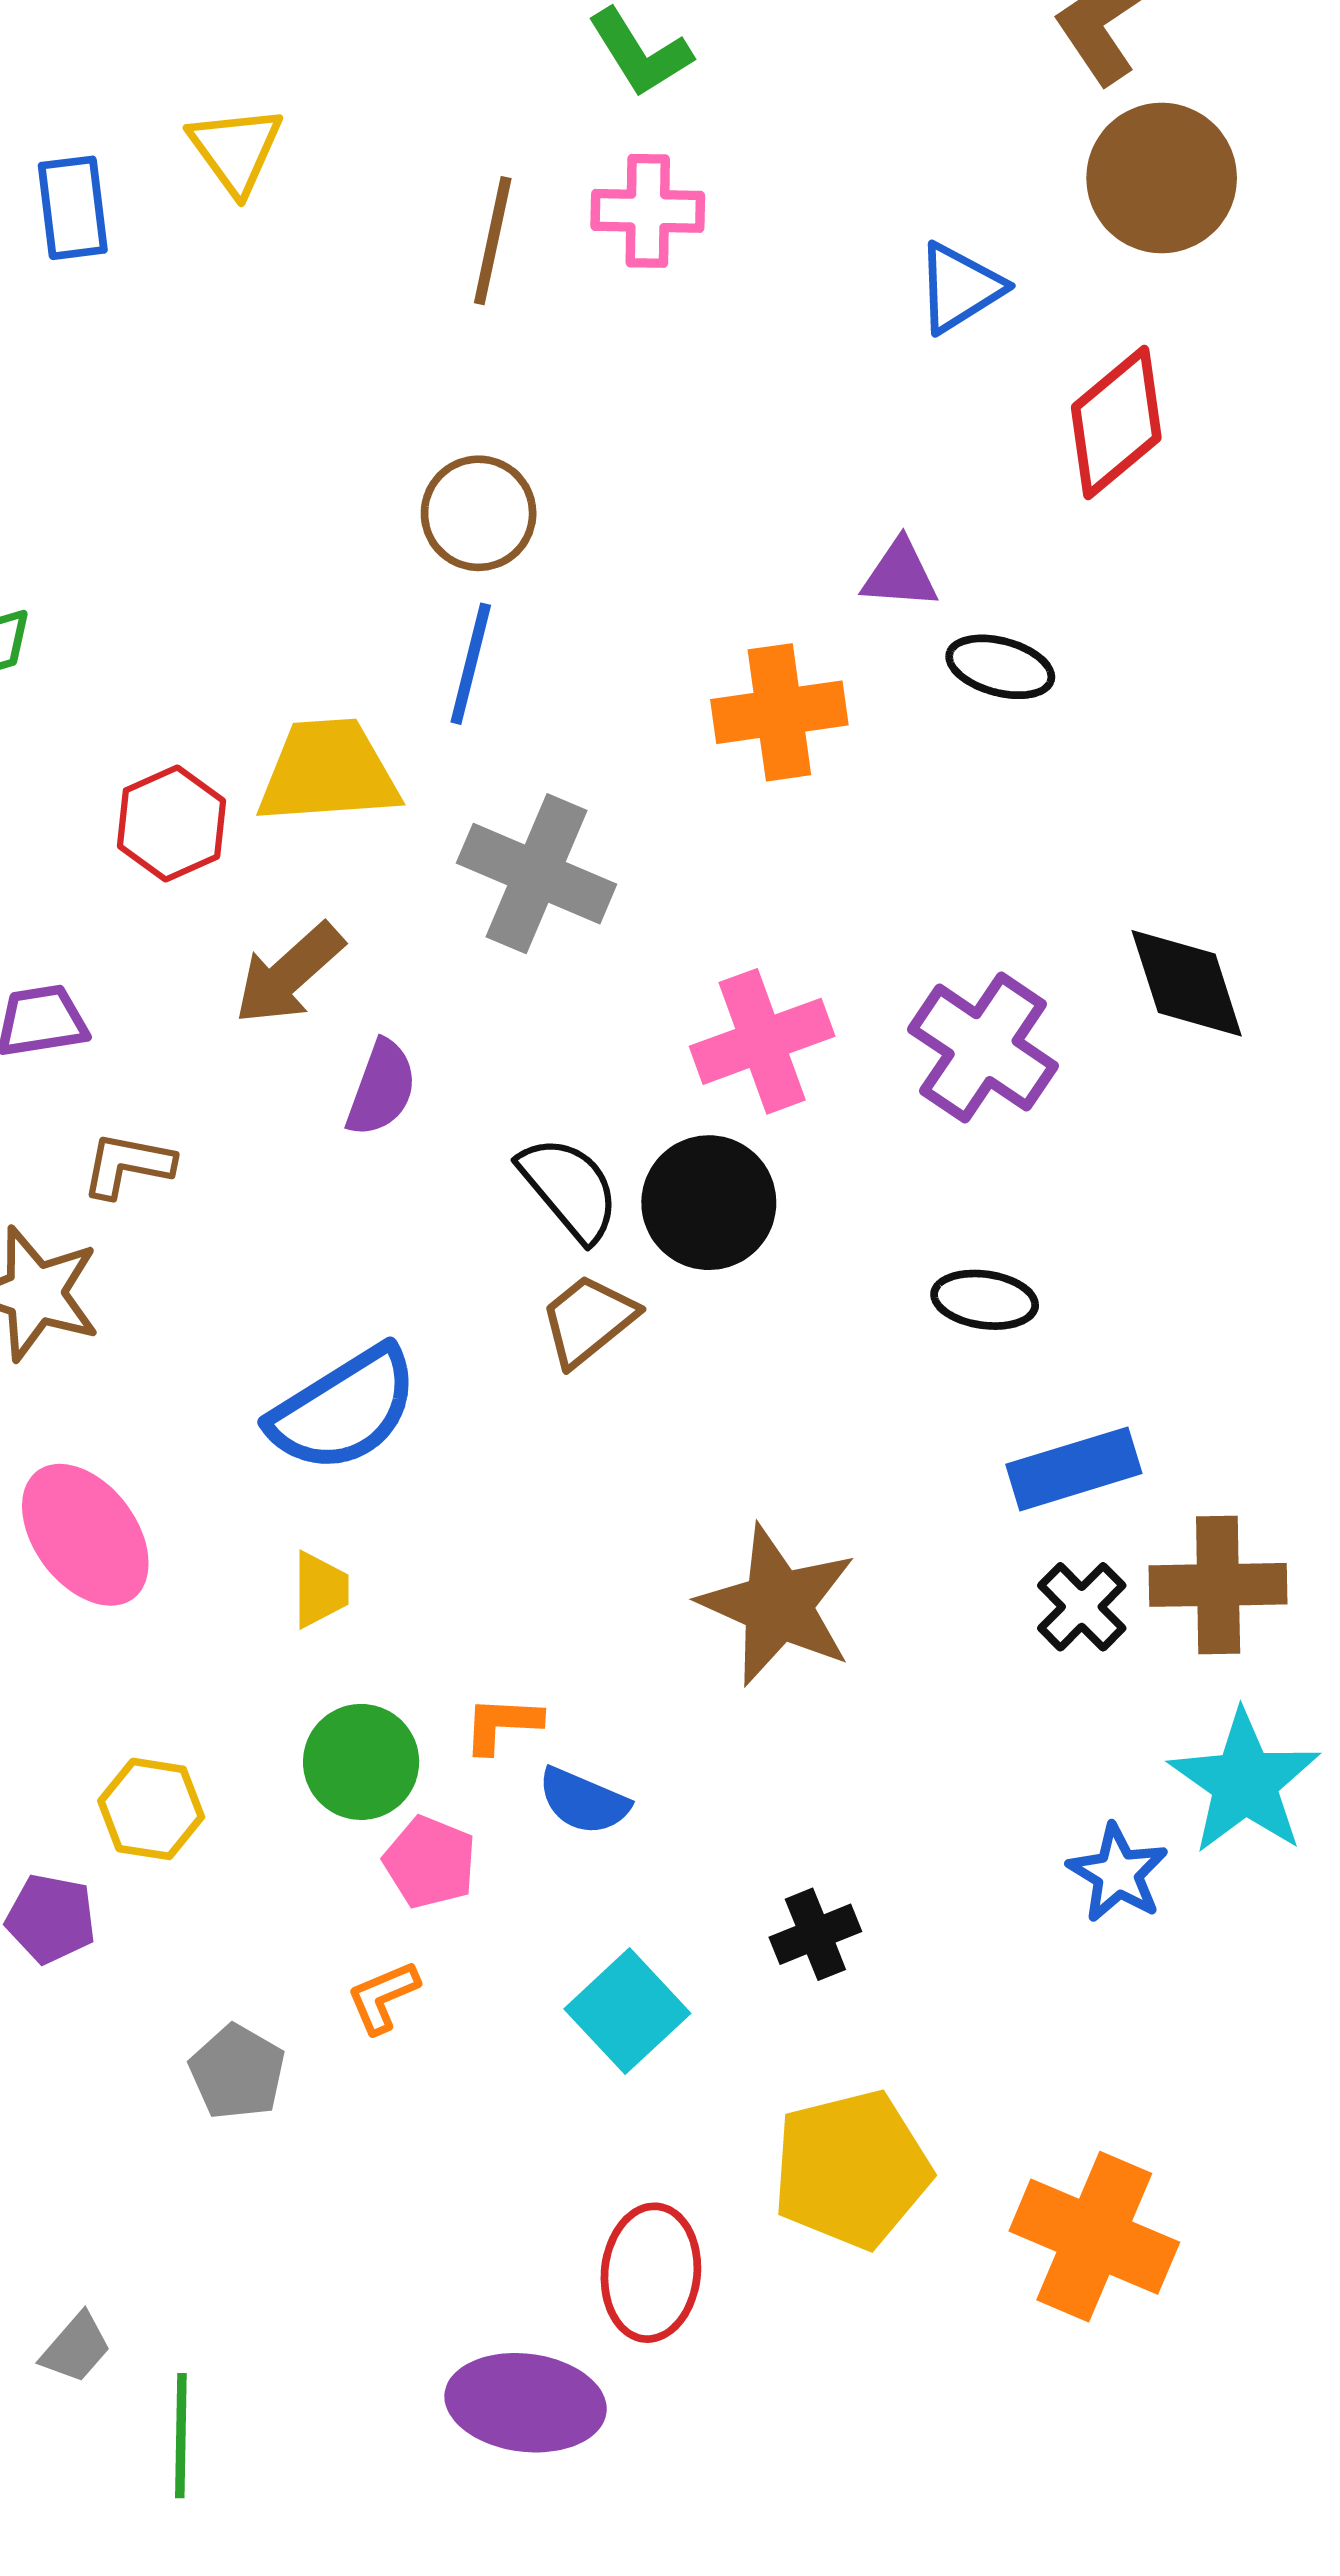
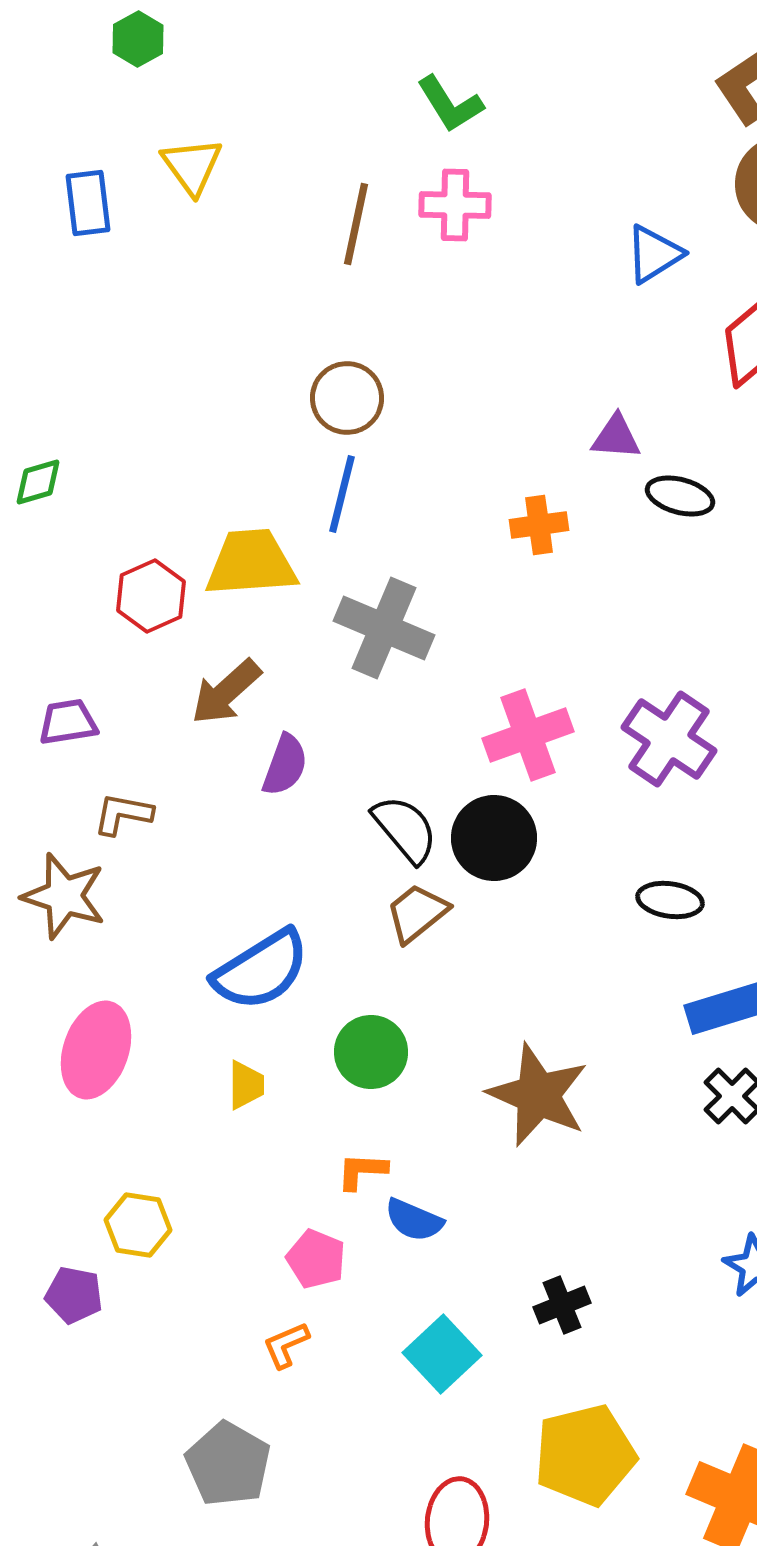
orange cross: (779, 712) -> (539, 525), size x0.7
pink ellipse: (85, 1535) -> (96, 1050), turned 56
green circle: (361, 1762) -> (371, 1052), moved
gray pentagon: (237, 2072) -> (228, 1464), moved, size x1.4

